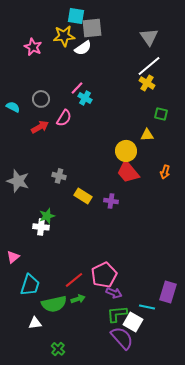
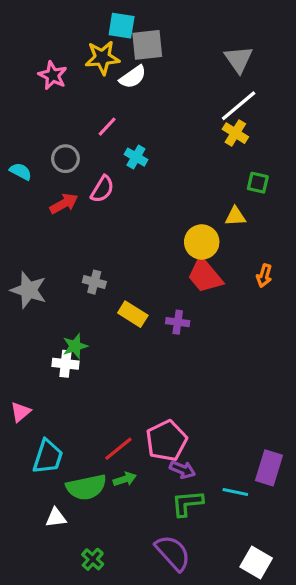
pink line: (77, 88) -> (107, 127), moved
white square: (133, 322) -> (256, 563), moved
purple semicircle: (122, 338) -> (173, 553), moved

